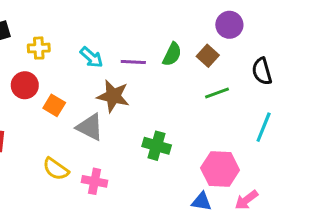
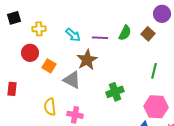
green line: (217, 93) -> (154, 71), moved, turned -56
brown star: (113, 96) -> (87, 60), turned 30
green cross: (157, 146) -> (115, 92), turned -36
yellow semicircle: (56, 169) -> (50, 107), turned 48

